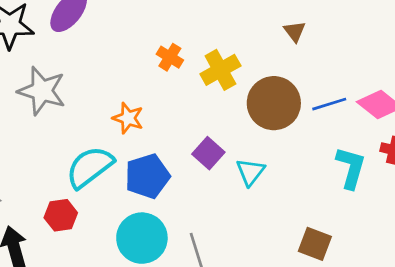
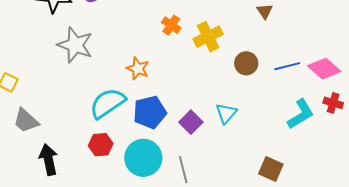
brown circle: (274, 103) -> (246, 63), size x0.6
purple square: (208, 153) -> (191, 122), moved
cyan L-shape: (351, 168) -> (301, 114), turned 40
red hexagon: (61, 215) -> (101, 145), moved

